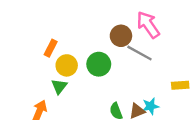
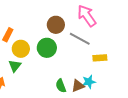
brown circle: (121, 36) -> (56, 25), moved
yellow rectangle: (180, 85) -> (100, 58), moved

